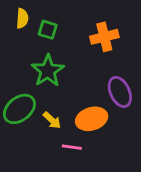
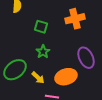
green square: (48, 30) -> (41, 27), moved
green star: (48, 71) -> (43, 52), moved, size x0.6

